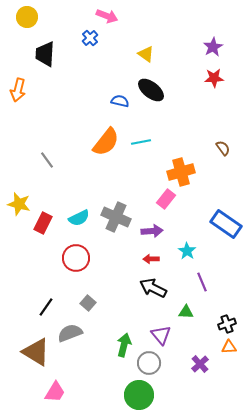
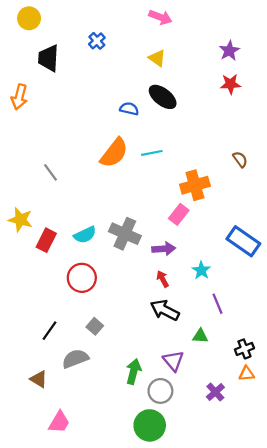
pink arrow: (107, 16) -> (160, 17), moved
red arrow: (151, 259) -> (163, 279), turned 63
brown triangle: (36, 352) -> (39, 379), size x0.6

